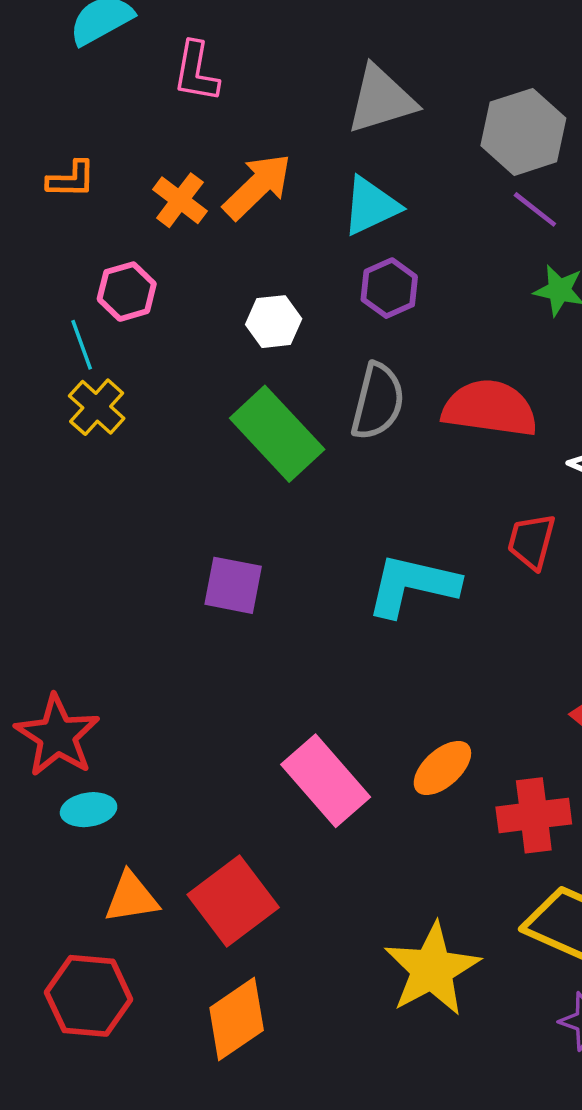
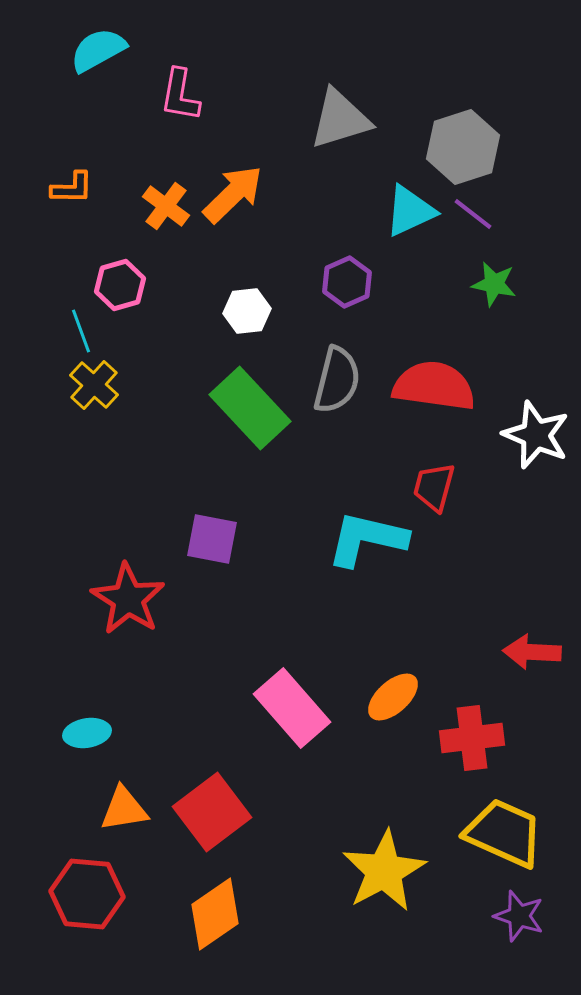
cyan triangle: (371, 206) -> (410, 211), moved
red trapezoid: (531, 541) -> (434, 487), moved
red star: (57, 736) -> (128, 599), moved

